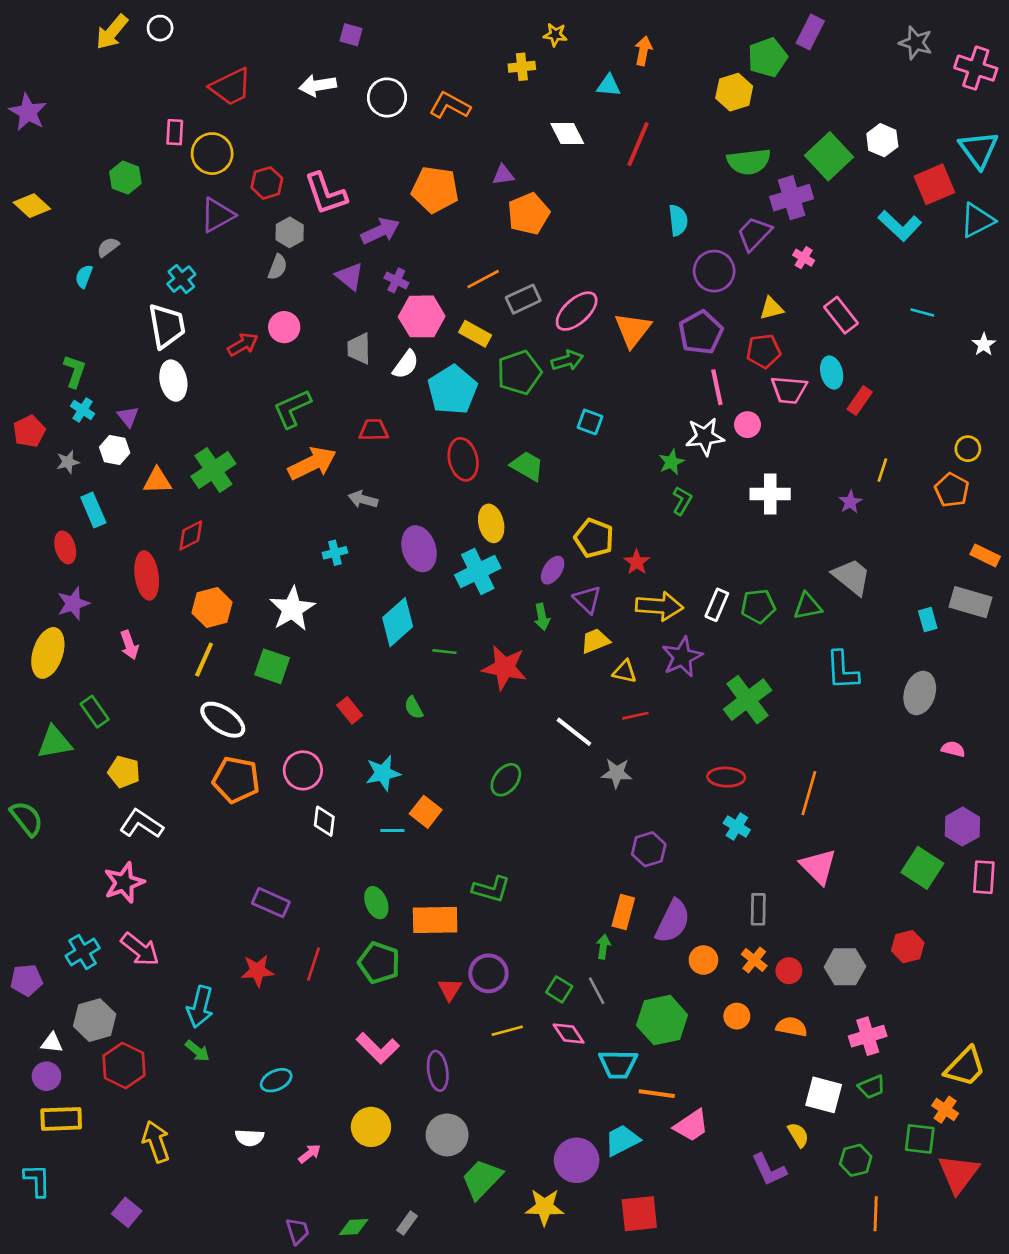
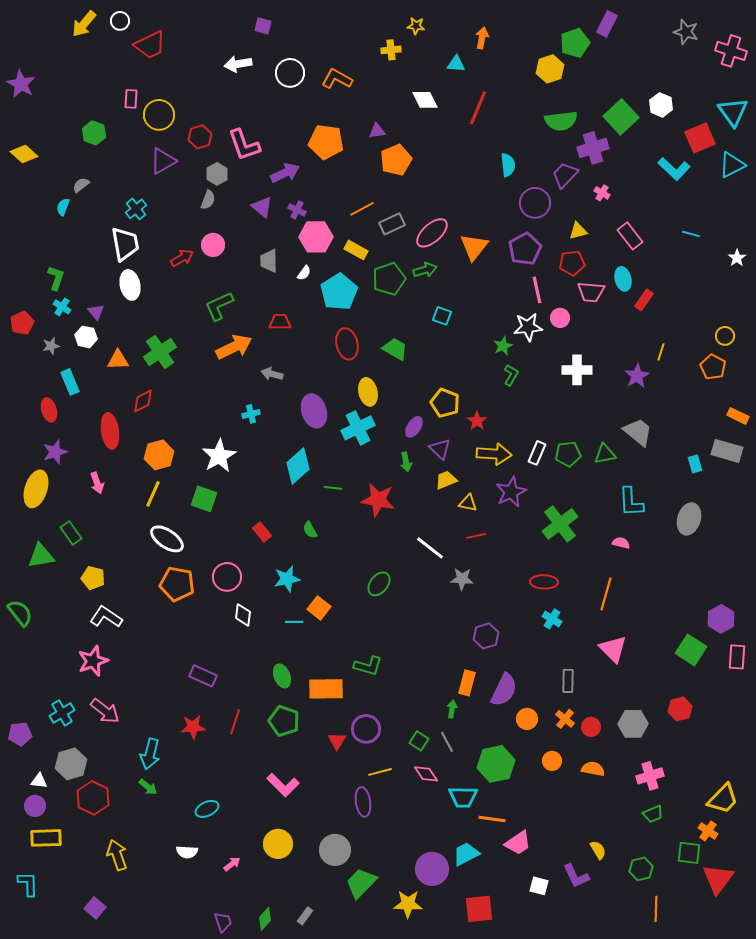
red trapezoid: (231, 87) -> (150, 45), moved
white semicircle: (406, 365) -> (304, 273), size x0.7
purple star: (850, 502) -> (637, 376), size x1.4
pink semicircle: (953, 749) -> (621, 543), moved
purple ellipse: (438, 1071) -> (363, 802), moved
white square: (824, 1095) -> (539, 886), moved, size x0.7
green diamond: (354, 1227) -> (265, 919), turned -45

